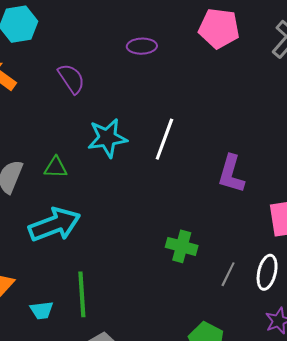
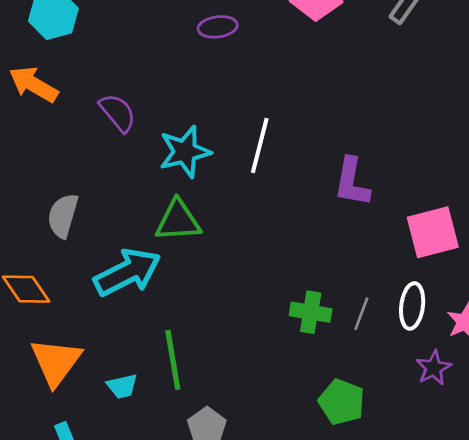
purple semicircle: (71, 79) -> (118, 113), moved
green triangle: (56, 167) -> (178, 221), moved, size x1.5
green cross: (182, 246) -> (311, 312), moved

